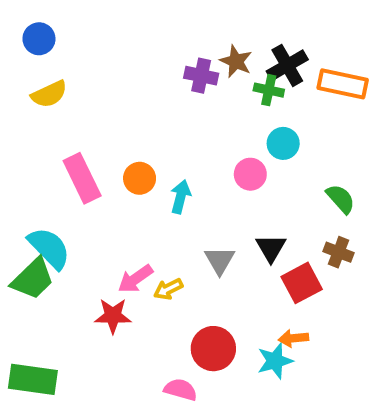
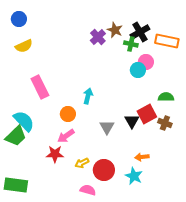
purple cross: (201, 76) -> (98, 37), turned 35
pink circle: (250, 174) -> (146, 62), moved
orange circle: (140, 178) -> (68, 114), moved
green semicircle: (341, 199) -> (166, 97), turned -49
red square: (302, 283) -> (147, 114), moved
yellow arrow: (168, 289) -> (82, 163), moved
orange arrow: (293, 338) -> (142, 157), moved
cyan star: (275, 361) -> (134, 176), turned -30

